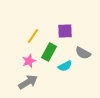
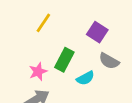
purple square: (65, 31) -> (97, 32), moved, turned 35
yellow line: (33, 36) -> (43, 23), moved

